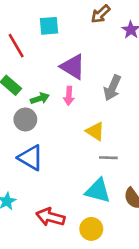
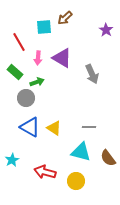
brown arrow: (101, 14) -> (65, 18), moved
gray arrow: (112, 88) -> (92, 74), turned -48
pink arrow: (69, 96) -> (38, 58), moved
yellow triangle: (95, 131) -> (54, 128), moved

